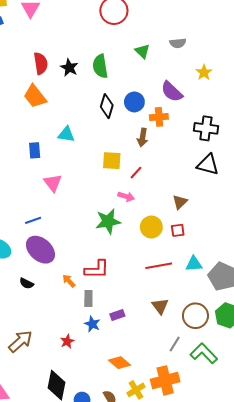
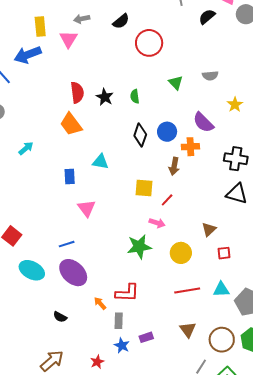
green semicircle: (100, 66) -> (135, 96), size x0.6
red square: (178, 230) -> (224, 253), moved
black semicircle: (26, 283) -> (60, 317), moved

